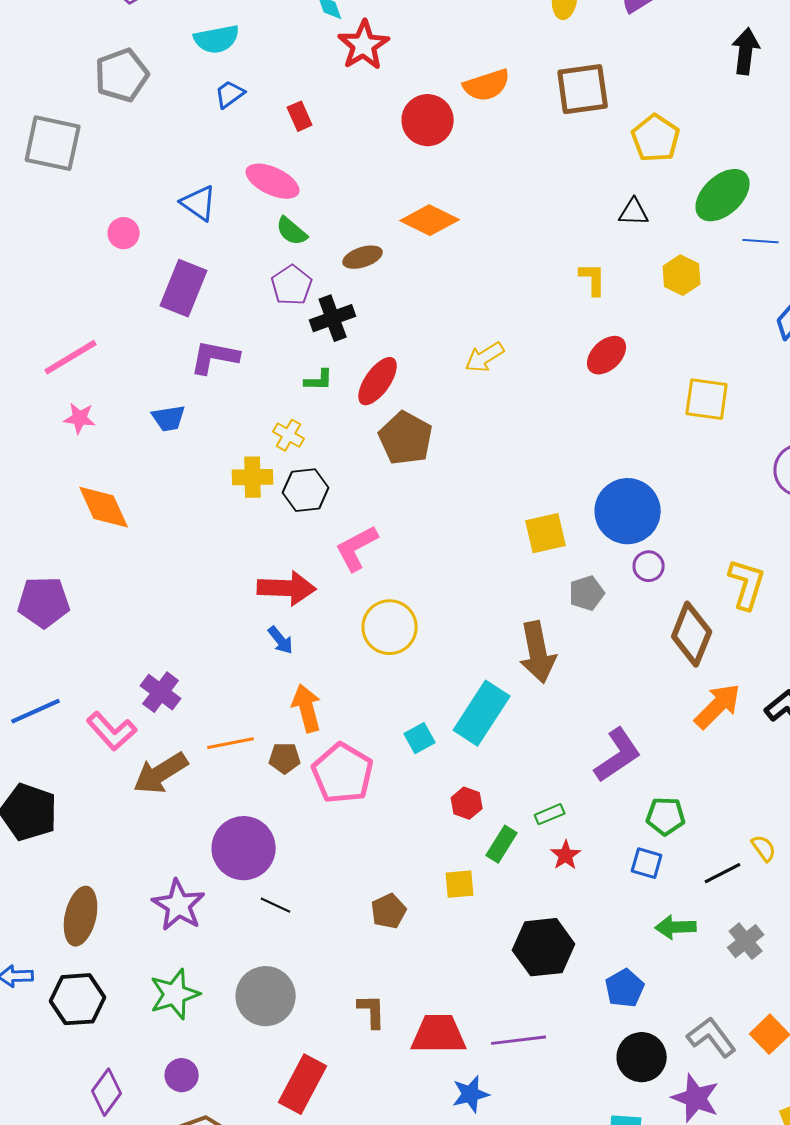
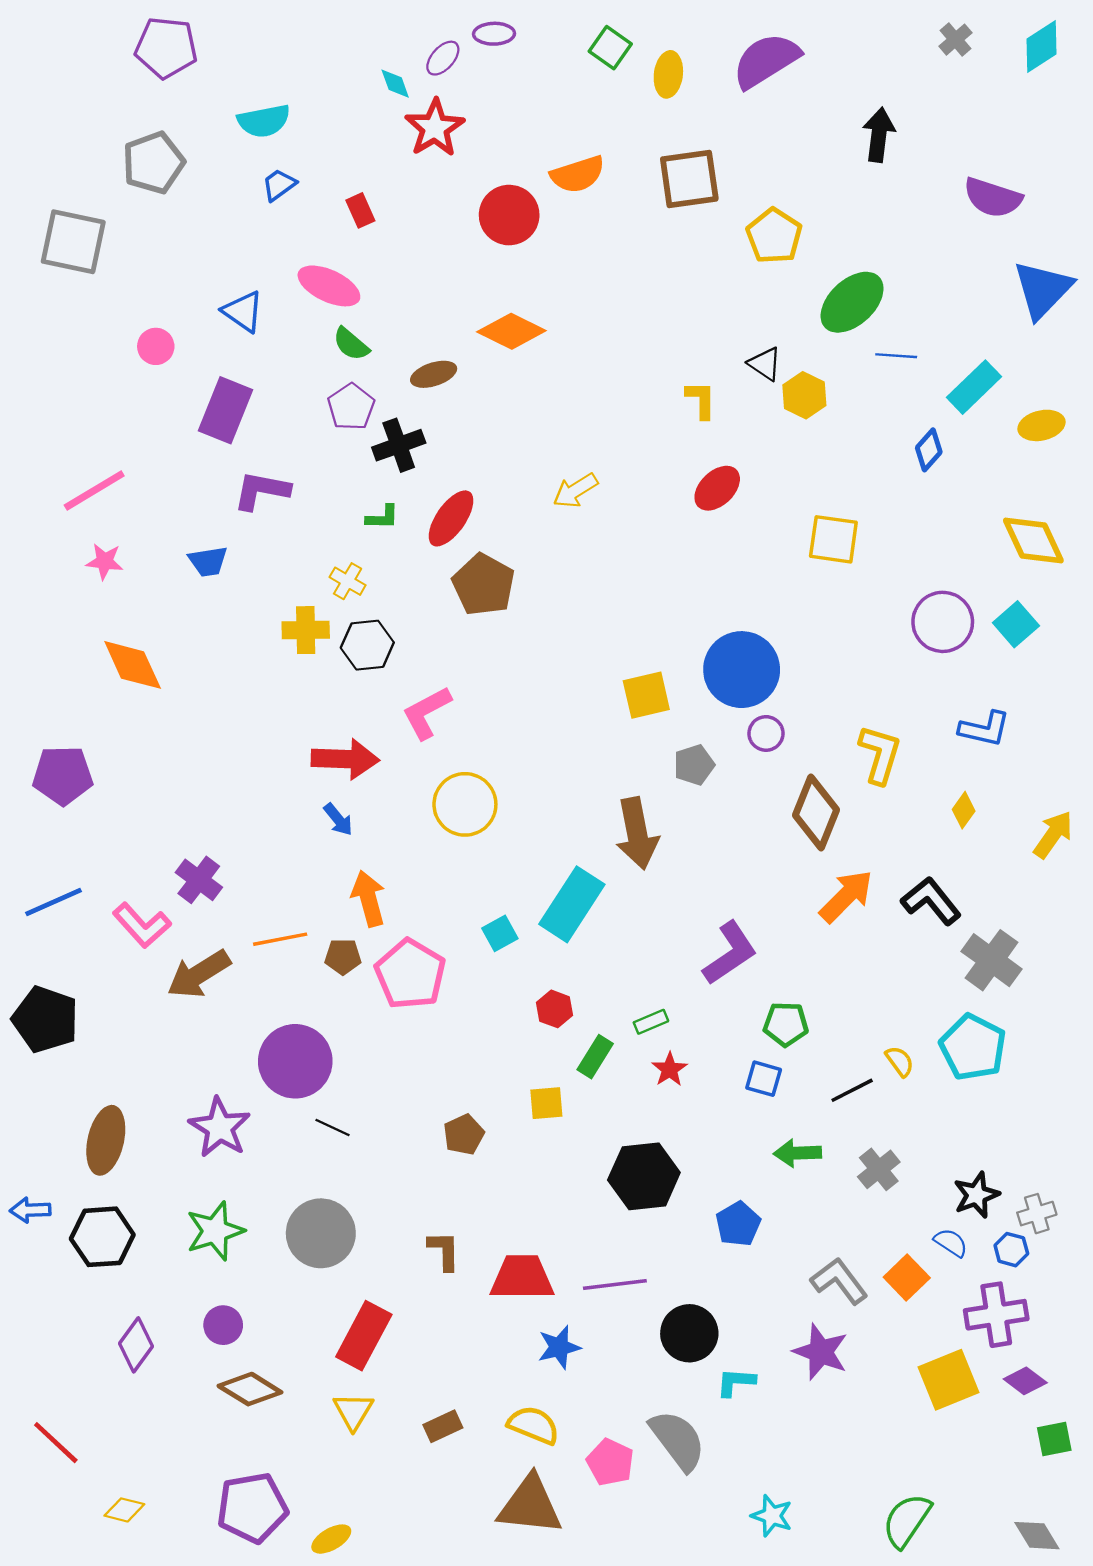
black triangle: (634, 212) -> (765, 364), moved, turned 32
black circle: (642, 1057) -> (689, 1333), moved

